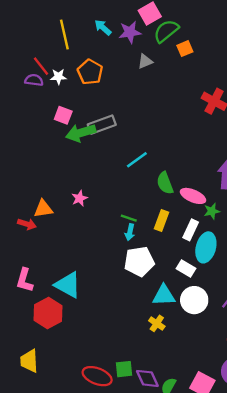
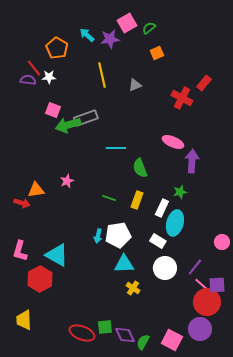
green semicircle: (166, 31) -> (149, 28), moved, size x0.6
yellow line: (64, 35) -> (102, 75), moved
gray triangle: (145, 61) -> (135, 85), moved
orange pentagon: (90, 72) -> (57, 48), moved
cyan line: (137, 160) -> (116, 148), turned 36
pink ellipse: (193, 196) -> (173, 142), moved
cyan arrow: (130, 232) -> (98, 236), moved
cyan triangle: (164, 295) -> (124, 264), moved

